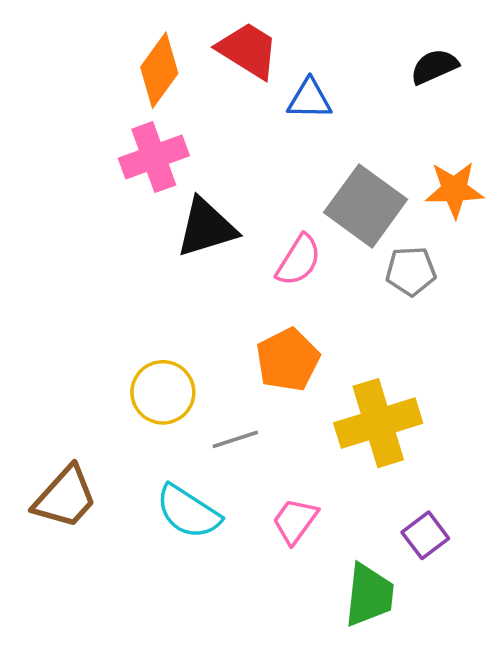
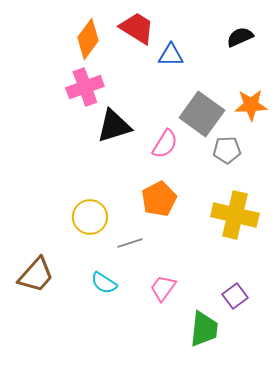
yellow cross: (378, 423) -> (235, 215), moved, turned 30
cyan semicircle: (188, 512) -> (104, 283), size x0.7

